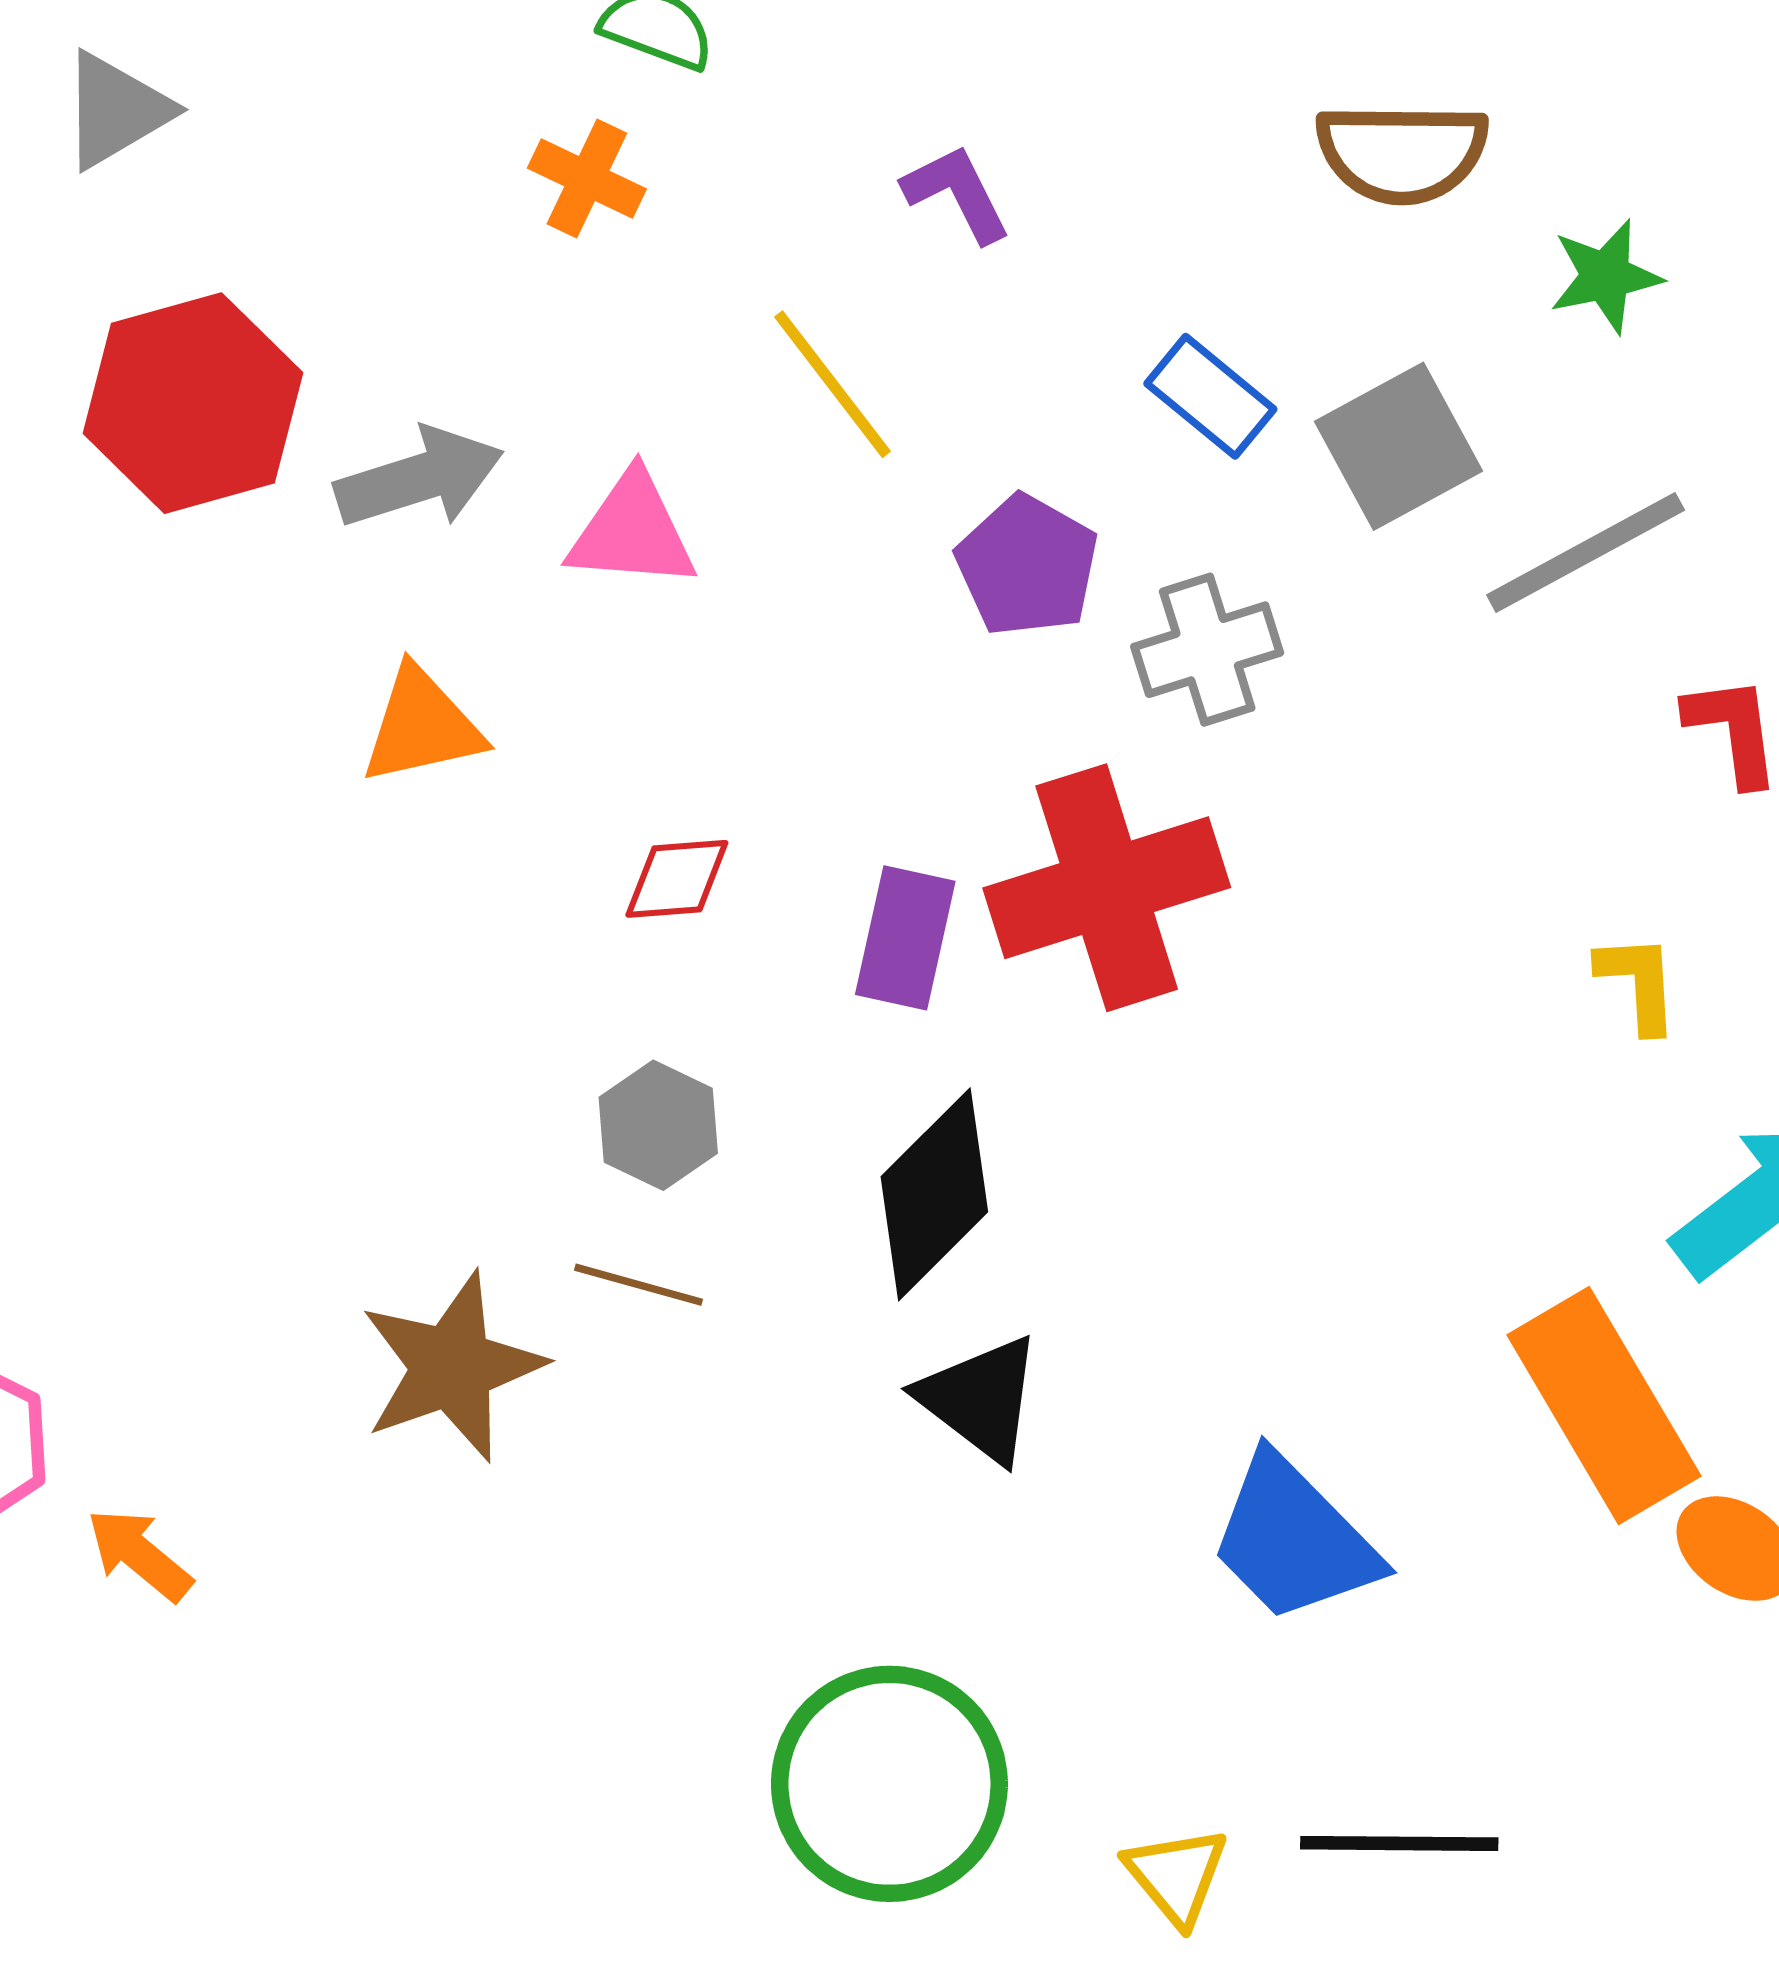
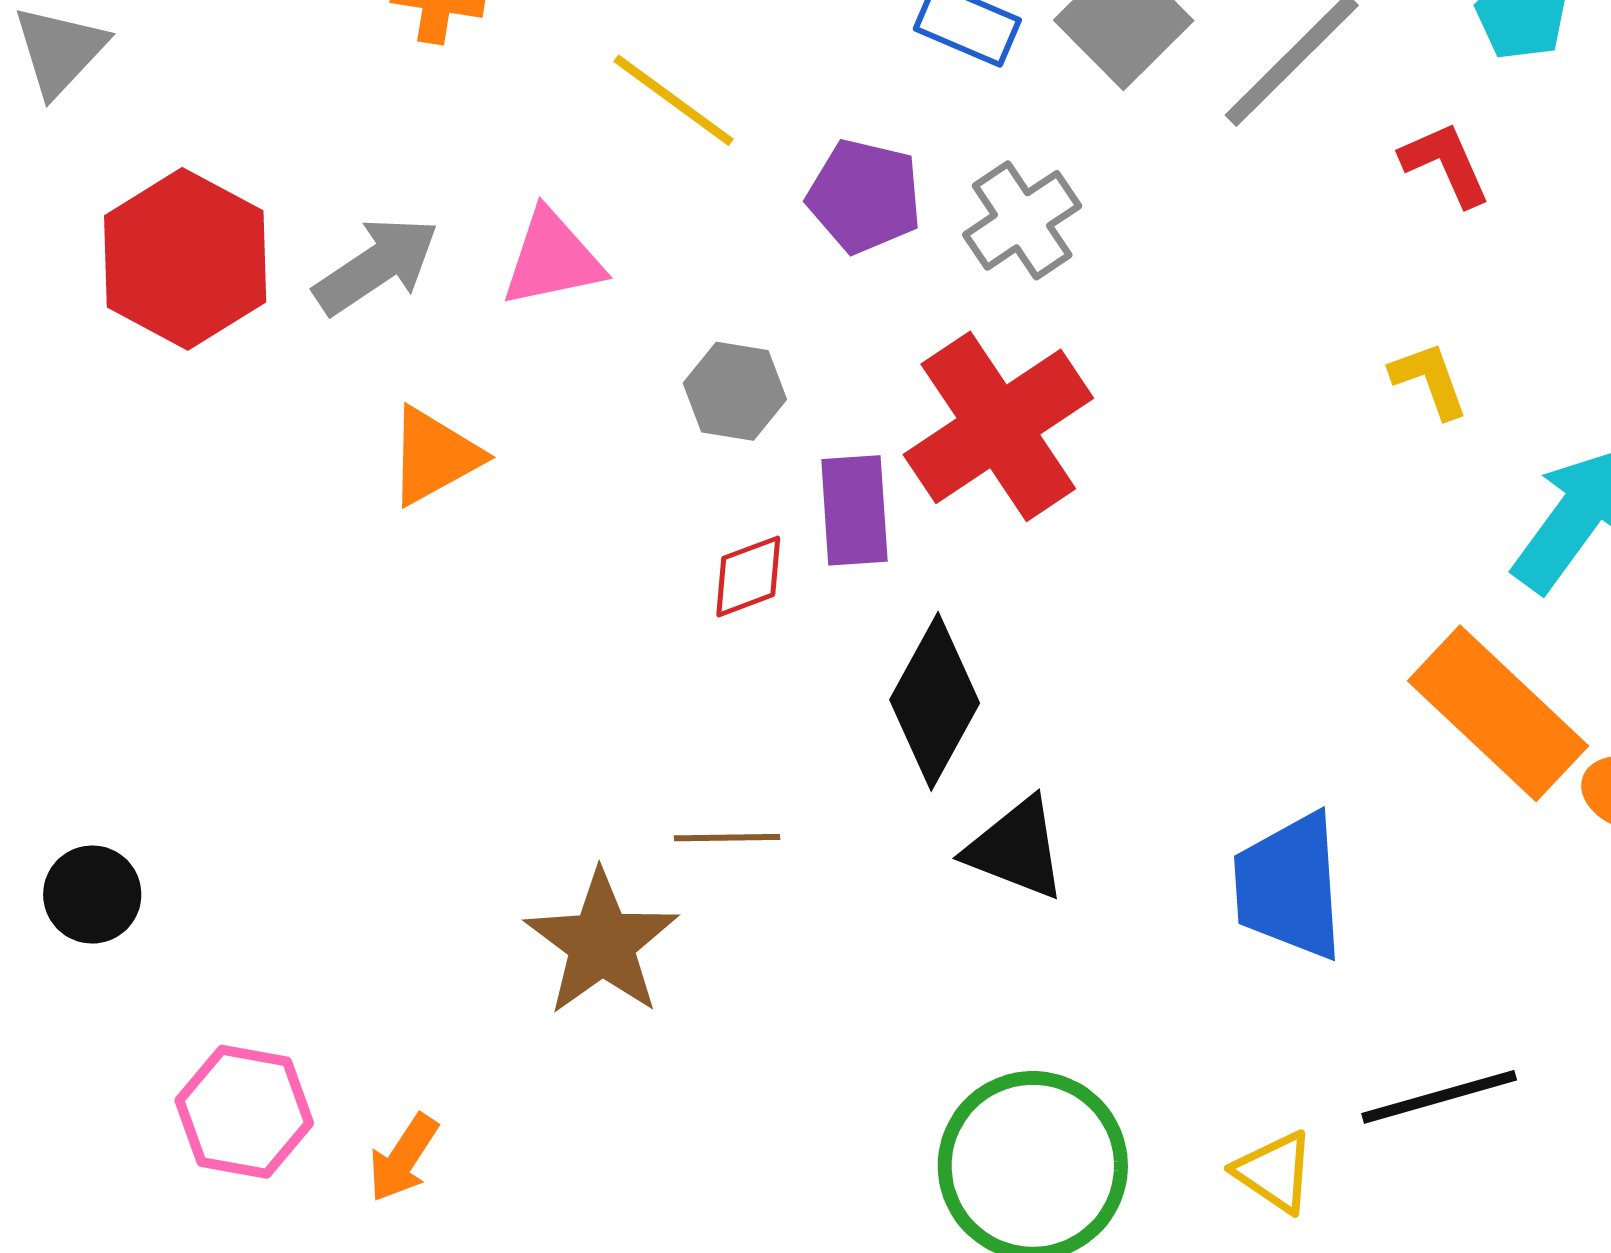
red diamond: (677, 879) -> (748, 576), moved
gray hexagon: (658, 1125) -> (735, 391), moved
blue trapezoid: (1294, 1539) -> (1289, 886), turned 57
orange arrow: (139, 1554) -> (403, 1158), turned -80

